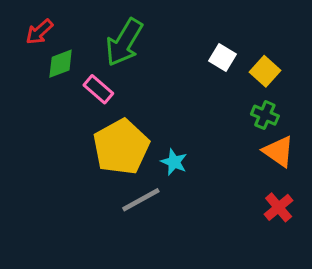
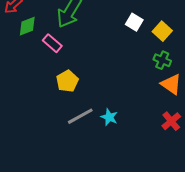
yellow pentagon: (121, 147) -> (67, 81), size x0.6
cyan star: (174, 162) -> (109, 117), moved

